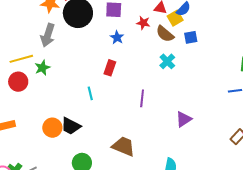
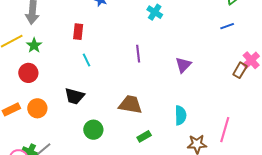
red rectangle: (110, 68) -> (78, 32), moved
red circle: (18, 82) -> (28, 73), moved
orange circle: (52, 128) -> (37, 108), moved

